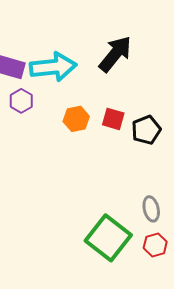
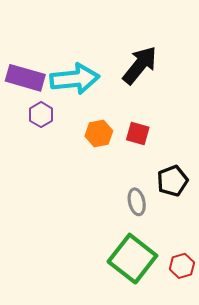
black pentagon: (146, 130) -> (172, 181), moved
gray ellipse: (151, 209) -> (137, 202), moved

